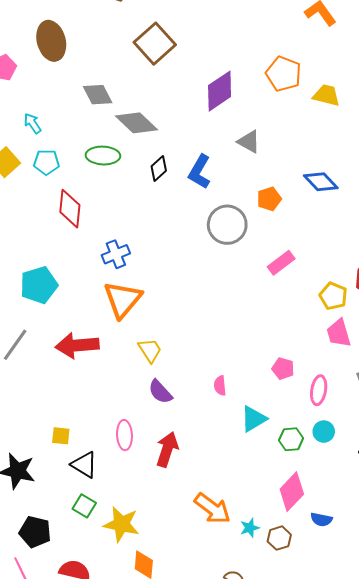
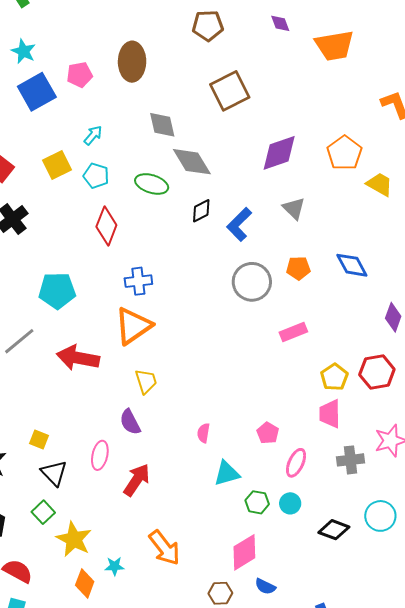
cyan arrow: (33, 123) -> (93, 135), turned 60
purple semicircle: (160, 392) -> (130, 422), moved
cyan star: (250, 528) -> (114, 566), moved

